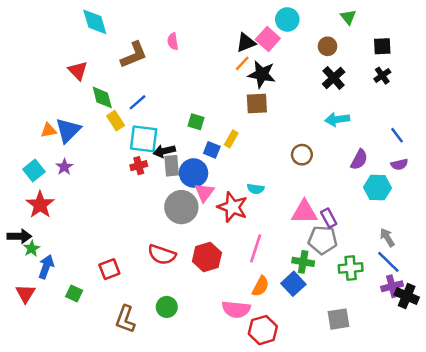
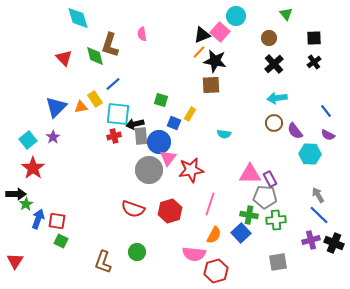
brown L-shape: (134, 55) -> (110, 45), turned 130
green diamond: (102, 97) -> (95, 56), moved
orange triangle: (49, 130) -> (81, 107), moved
brown circle: (302, 155) -> (274, 123), moved
purple semicircle: (359, 160) -> (295, 131), turned 114
purple semicircle: (399, 164) -> (328, 135), turned 40
cyan semicircle: (256, 189) -> (224, 134), moved
red star: (232, 207) -> (191, 170), turned -30
green cross: (351, 268) -> (276, 220), moved
red square: (109, 269) -> (57, 221), moved, turned 30
purple cross: (392, 286) -> (311, 240), moved
red triangle: (25, 294) -> (15, 261), moved

